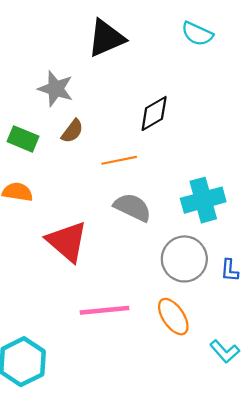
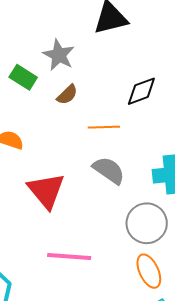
green rectangle: (23, 139) -> (23, 77), moved
orange ellipse: (173, 317) -> (149, 271), moved

